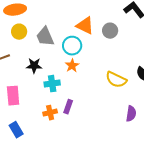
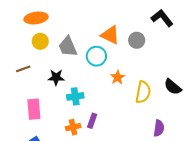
orange star: (72, 66) -> (118, 77), moved
yellow semicircle: (116, 80) -> (143, 92), turned -105

